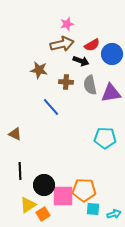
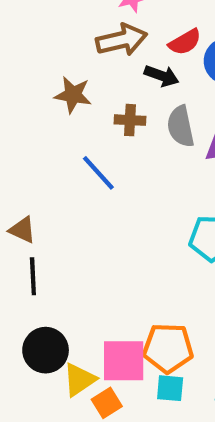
black line: (20, 171) -> (33, 276), moved
black circle: (44, 185) -> (46, 350), moved
yellow triangle: (28, 205) -> (79, 380), moved
cyan square: (93, 209) -> (170, 388), moved
orange square: (43, 214) -> (107, 403), moved

